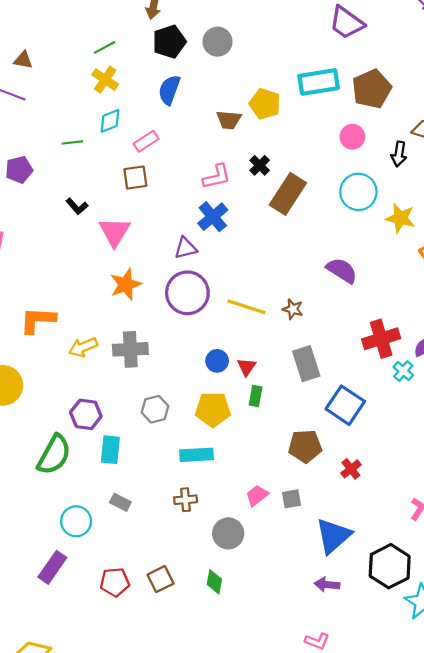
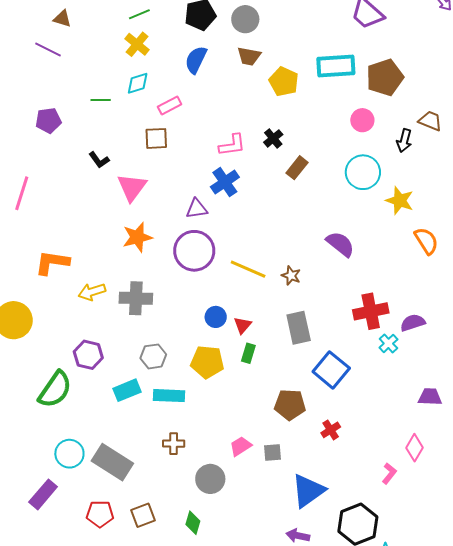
brown trapezoid: (229, 120) -> (249, 56), moved
brown rectangle: (288, 194) -> (297, 168), size x0.6
cyan rectangle: (110, 450) -> (127, 390), moved, turned 56
cyan rectangle: (197, 455) -> (169, 396), moved
gray rectangle: (120, 502) -> (112, 462), moved, size x2.0

